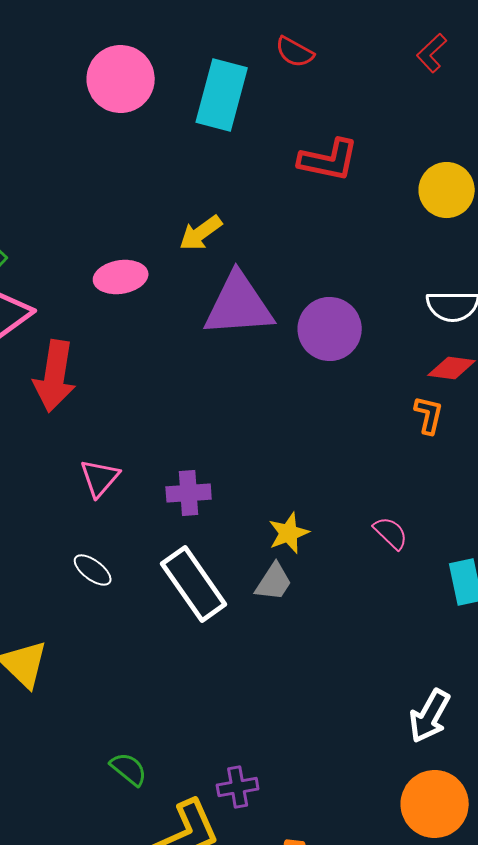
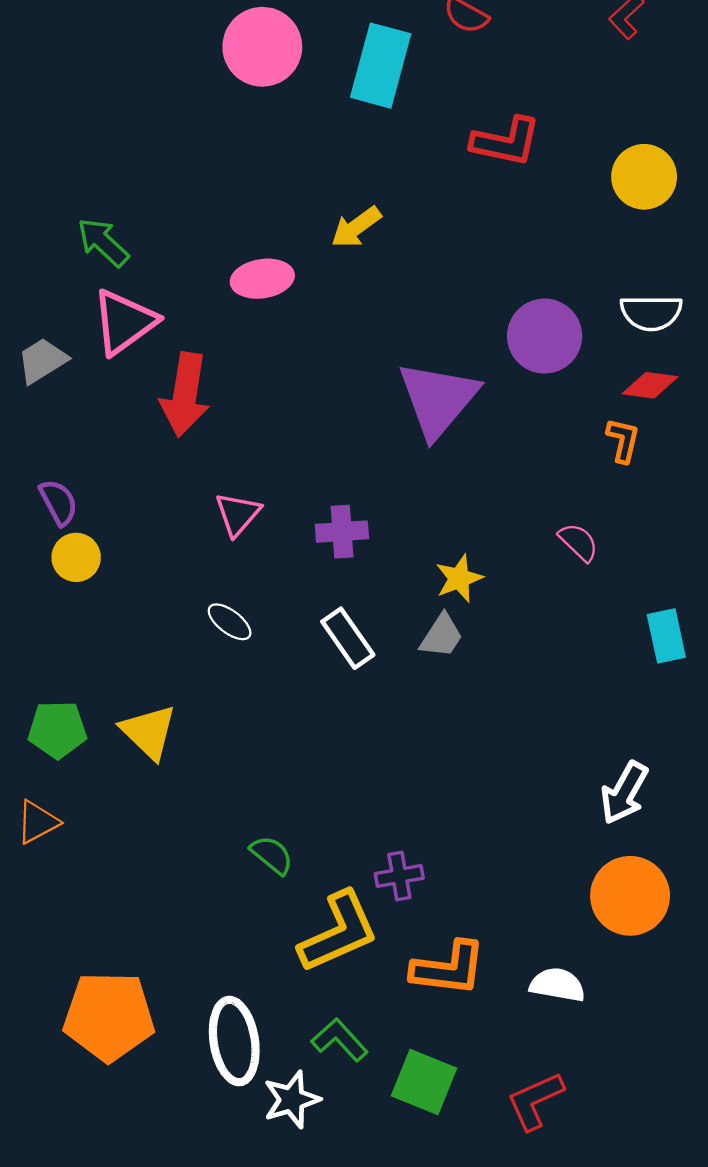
purple triangle: (239, 305) -> (438, 399), moved, turned -46
purple circle: (330, 329) -> (545, 336), moved
pink semicircle: (391, 533) -> (579, 542), moved
white rectangle: (194, 584) -> (348, 638), size x0.7

